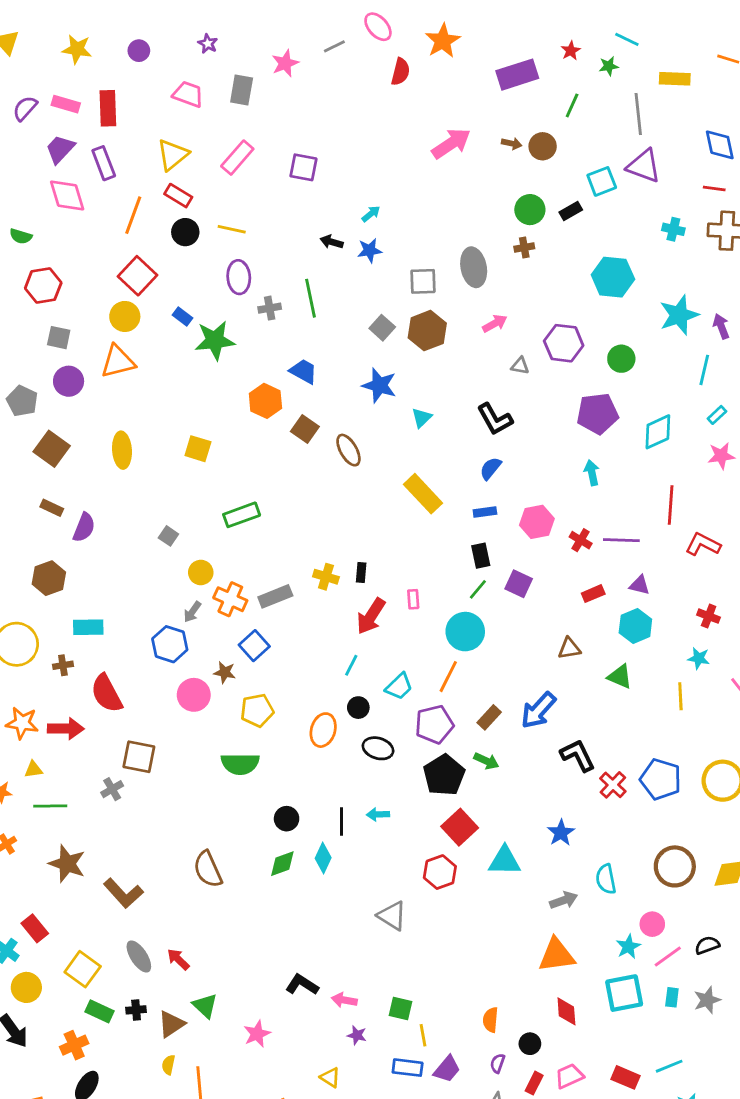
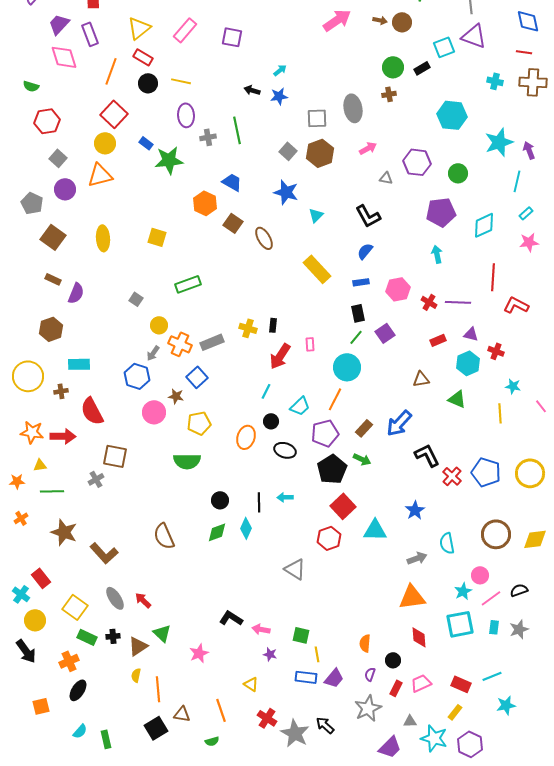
gray square: (59, 338) -> (58, 158), turned 30
purple square: (519, 584) -> (385, 333), turned 30
red cross: (709, 616) -> (496, 351), moved

